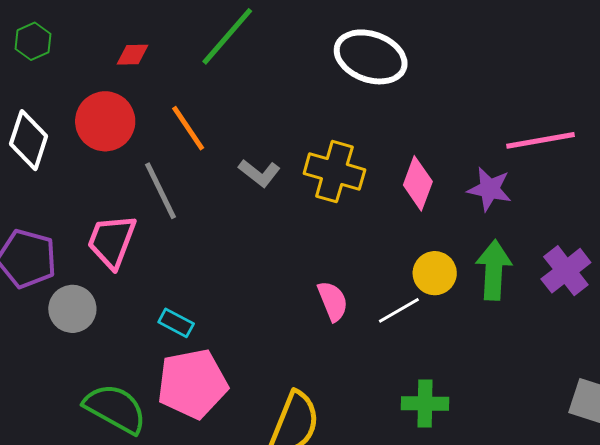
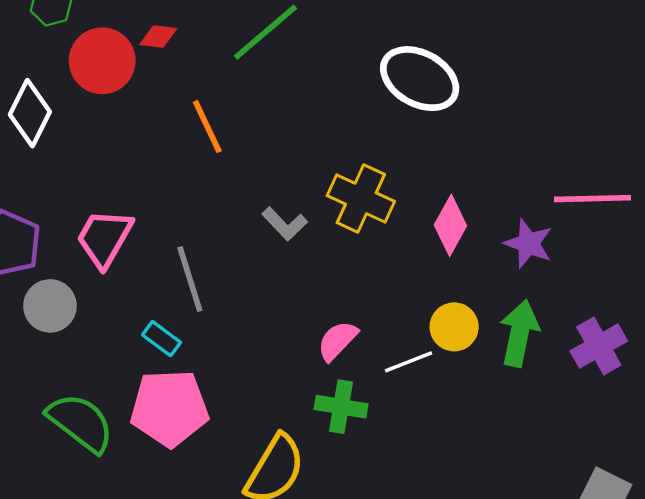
red circle: (105, 121) -> (102, 61), moved
gray L-shape: (259, 173) -> (285, 224), moved
gray line: (160, 191) -> (190, 279), moved
pink semicircle: (333, 301) -> (337, 341), turned -123
green cross: (425, 403) -> (341, 407), moved

